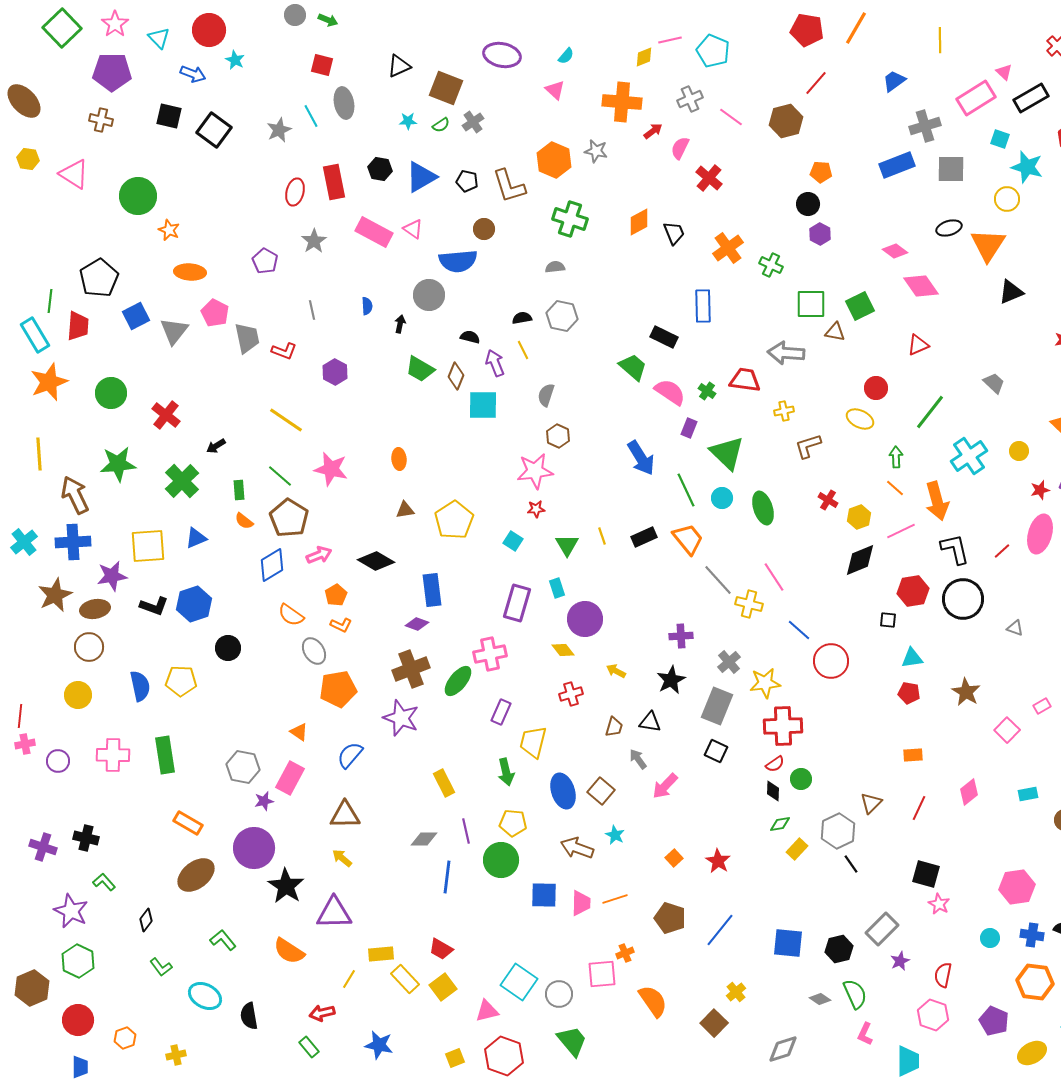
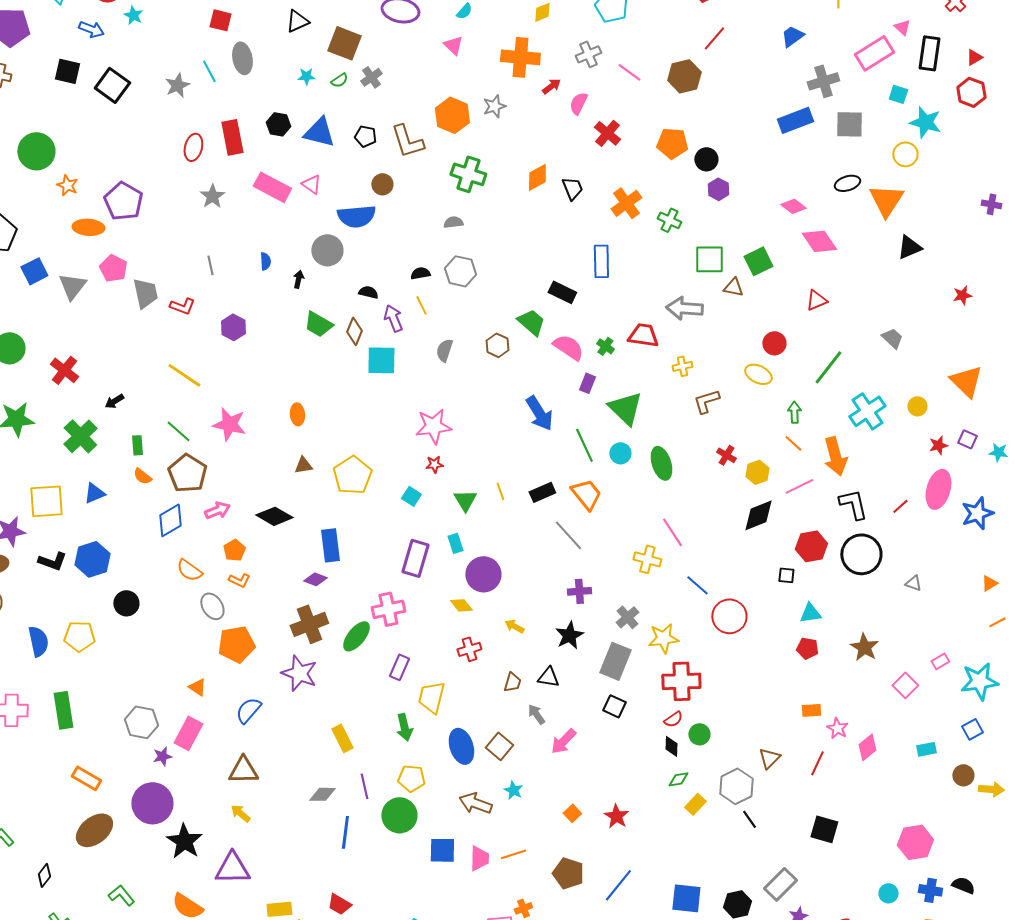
black rectangle: (1031, 98) -> (929, 53), turned -52
gray star: (596, 151) -> (494, 106), turned -30
orange pentagon: (821, 172) -> (672, 143), moved, size x1.4
blue triangle: (421, 177) -> (319, 132), turned 44
purple pentagon: (265, 261) -> (123, 201), moved, size x1.5
brown hexagon: (558, 436) -> (497, 345), moved
gray line: (718, 580) -> (568, 535), moved
pink star: (939, 904) -> (837, 728), moved

